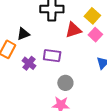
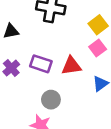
red triangle: (73, 30) -> (71, 66), moved

